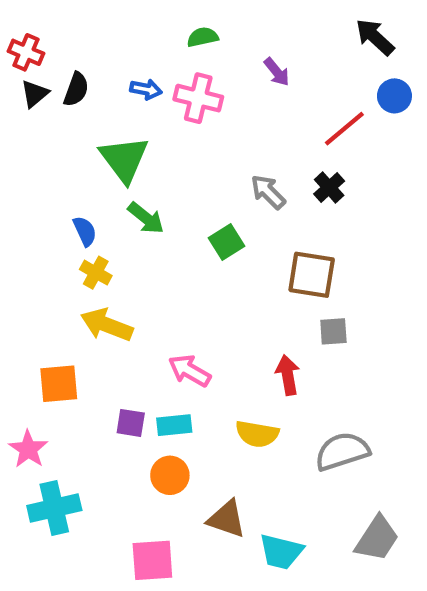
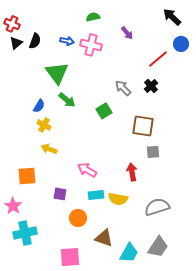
blue semicircle: (85, 231) -> (39, 106), turned 56
yellow arrow: (107, 325) -> (49, 149), size x0.7
cyan rectangle: (174, 425) -> (96, 195), moved
gray trapezoid: (377, 539) -> (158, 247), moved
cyan trapezoid: (281, 552) -> (129, 253), turned -75

